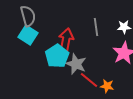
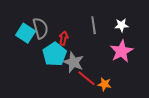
gray semicircle: (28, 16) -> (41, 28), moved
red arrow: (66, 40) -> (64, 38), size x0.6

